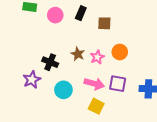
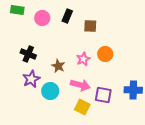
brown star: (78, 54) -> (58, 66), moved
black cross: (50, 62) -> (28, 54), moved
purple star: (32, 80) -> (31, 79), moved
purple square: (118, 84) -> (103, 95), moved

